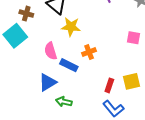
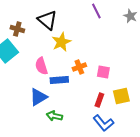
yellow star: (71, 27) -> (61, 42), turned -30
pink square: (134, 38) -> (103, 72), moved
blue rectangle: (69, 65) -> (59, 80), turned -30

